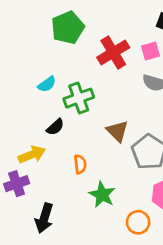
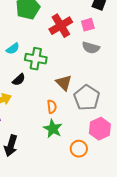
green cross: (79, 98) -> (36, 59), turned 30
orange semicircle: (80, 164) -> (52, 107), moved

